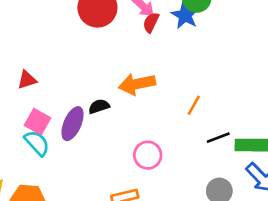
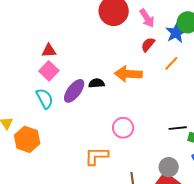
red semicircle: (151, 22) -> (148, 45), moved
orange line: (194, 105) -> (171, 63), moved
pink square: (38, 122) -> (49, 71), moved

